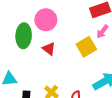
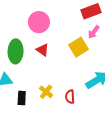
green ellipse: (24, 36) -> (16, 51), moved

